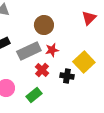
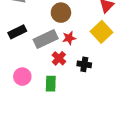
yellow square: (84, 62) -> (102, 32), moved
green rectangle: (34, 95) -> (51, 84), turned -49

